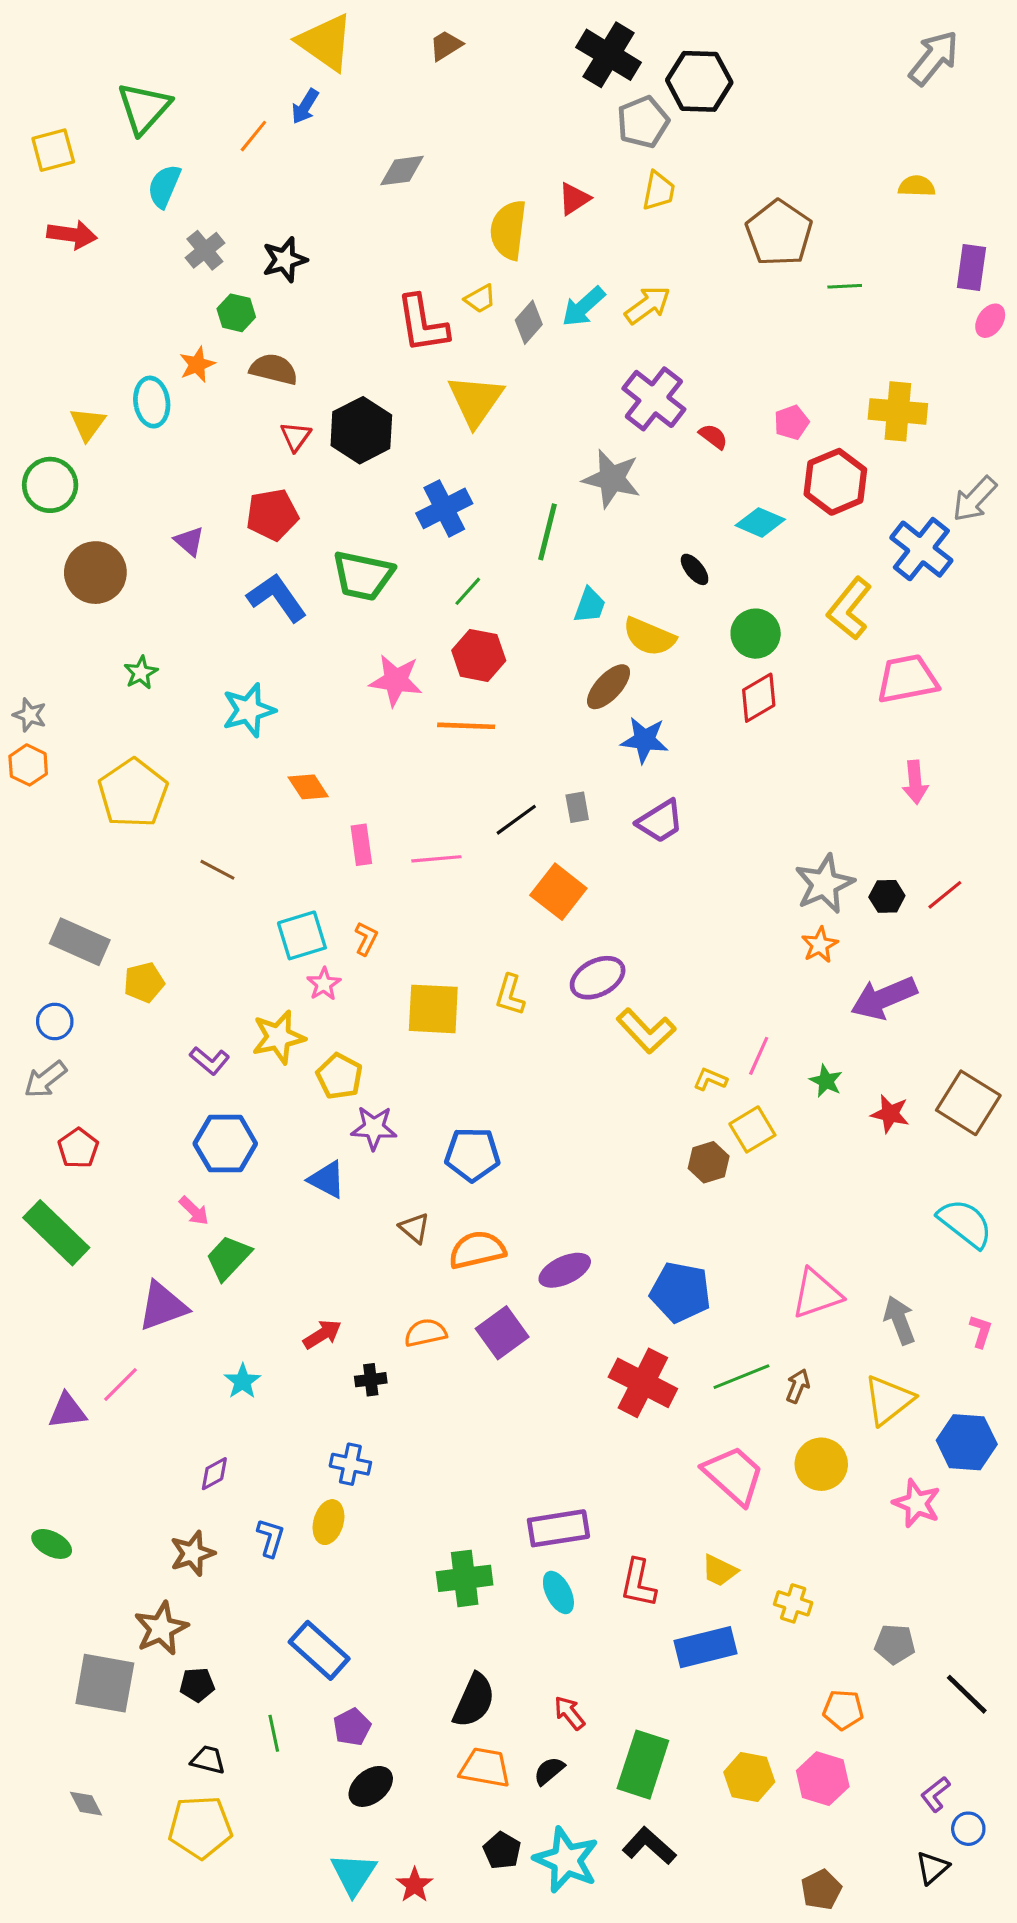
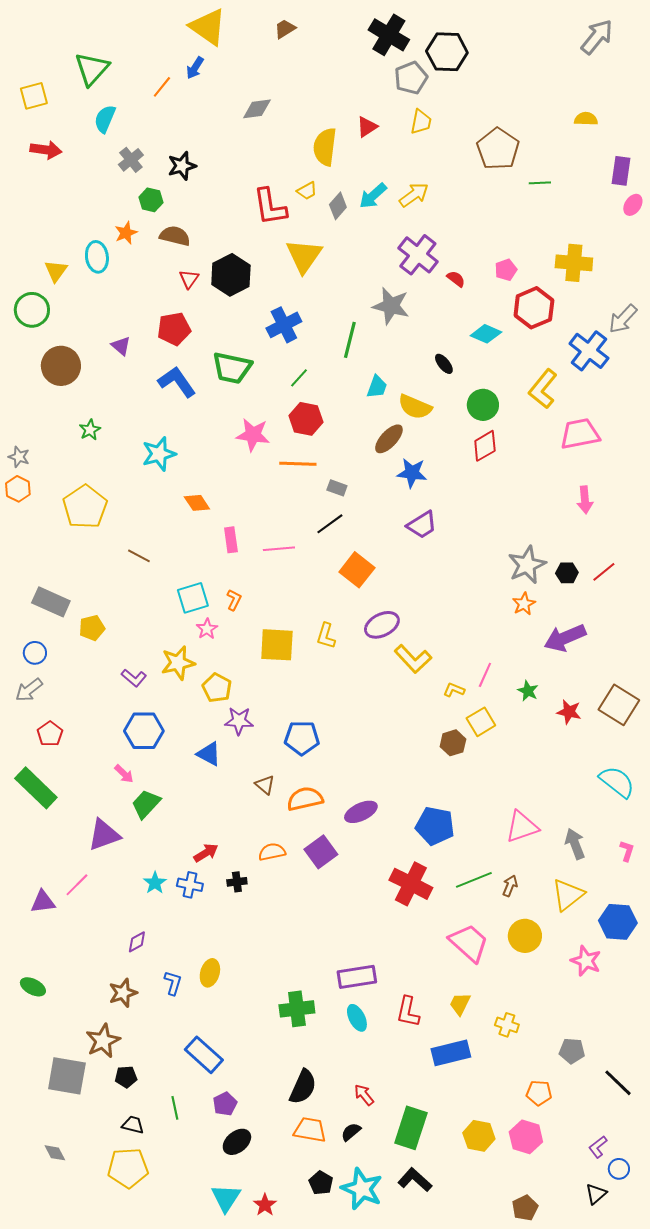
gray rectangle: (577, 807) -> (337, 488), moved, turned -60
blue cross: (350, 1464) -> (190, 885), moved
yellow trapezoid: (720, 1571) -> (460, 1004), turned 90

